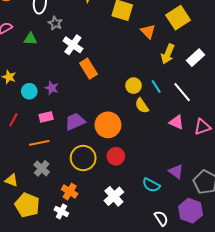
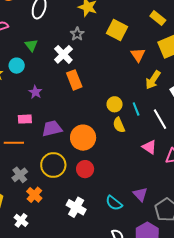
gray star: (55, 23) -> (77, 34), moved
green triangle: (31, 39) -> (31, 45), moved, turned 40
cyan circle: (29, 91) -> (17, 66), moved
gray cross: (42, 168) -> (20, 175), moved
white cross: (114, 196) -> (76, 207), turned -30
white cross: (61, 211) -> (21, 220), moved

